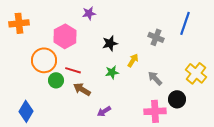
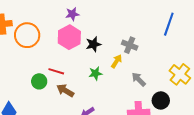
pink hexagon: (65, 36) -> (69, 37), moved
gray cross: (156, 37) -> (130, 45), moved
orange circle: (44, 60) -> (27, 35), moved

